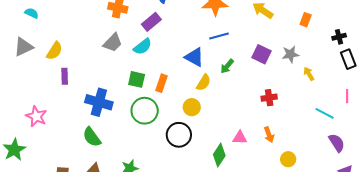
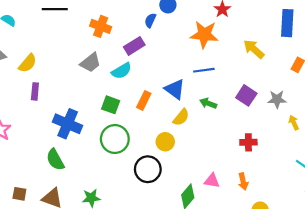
green arrow: (227, 66) -> (208, 103), turned 63
orange rectangle: (161, 83) -> (144, 100), moved

